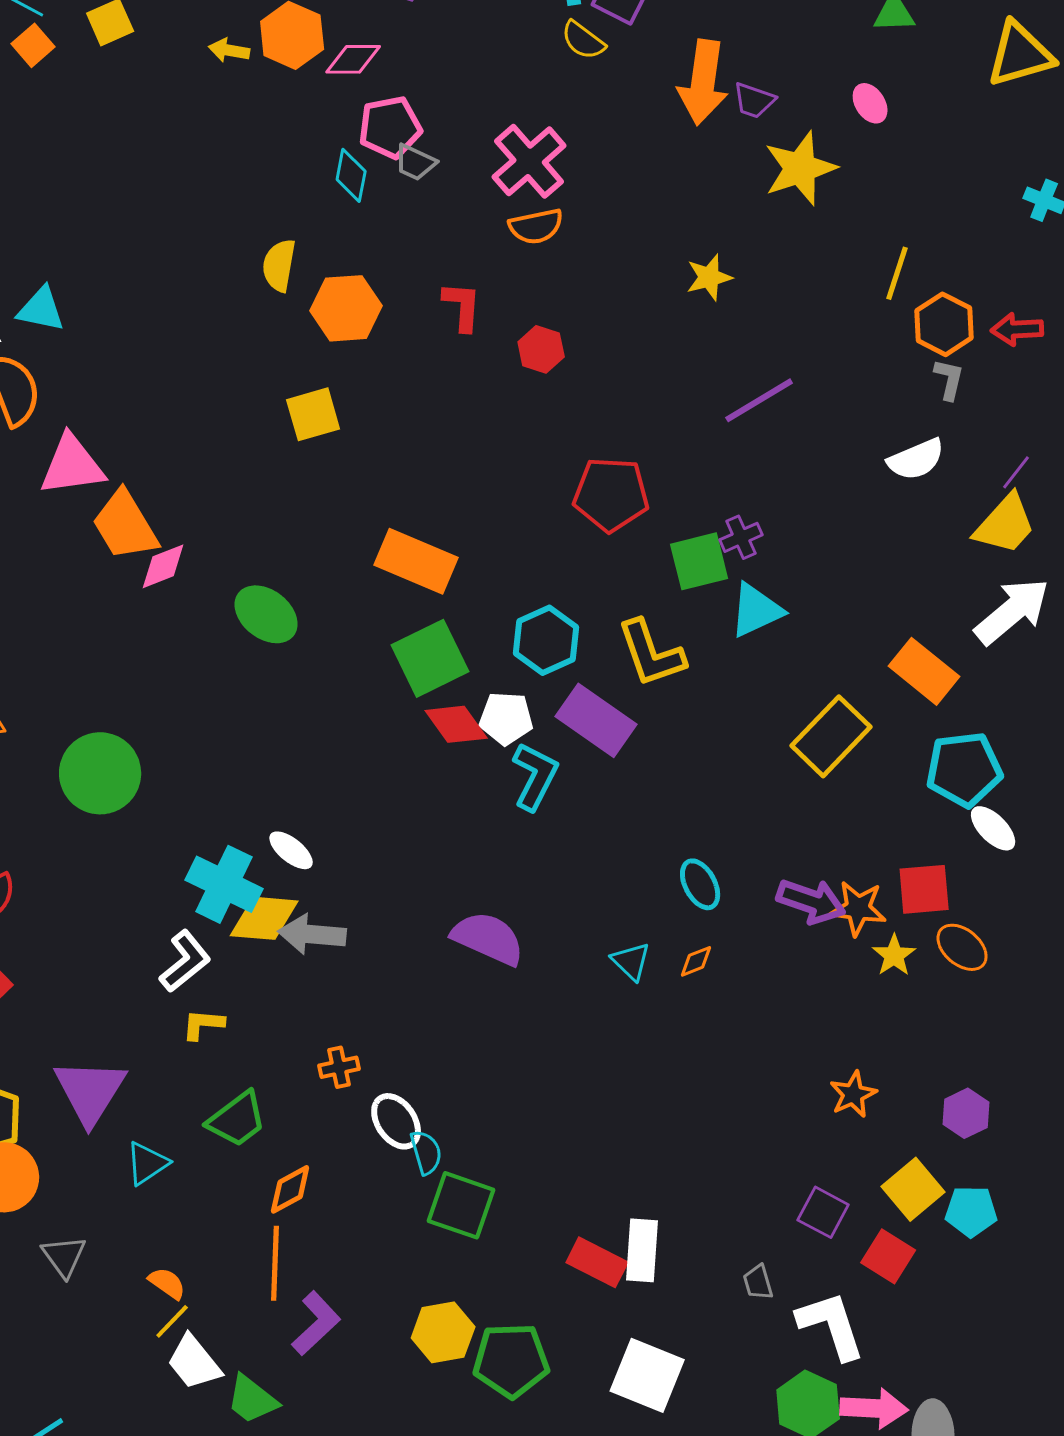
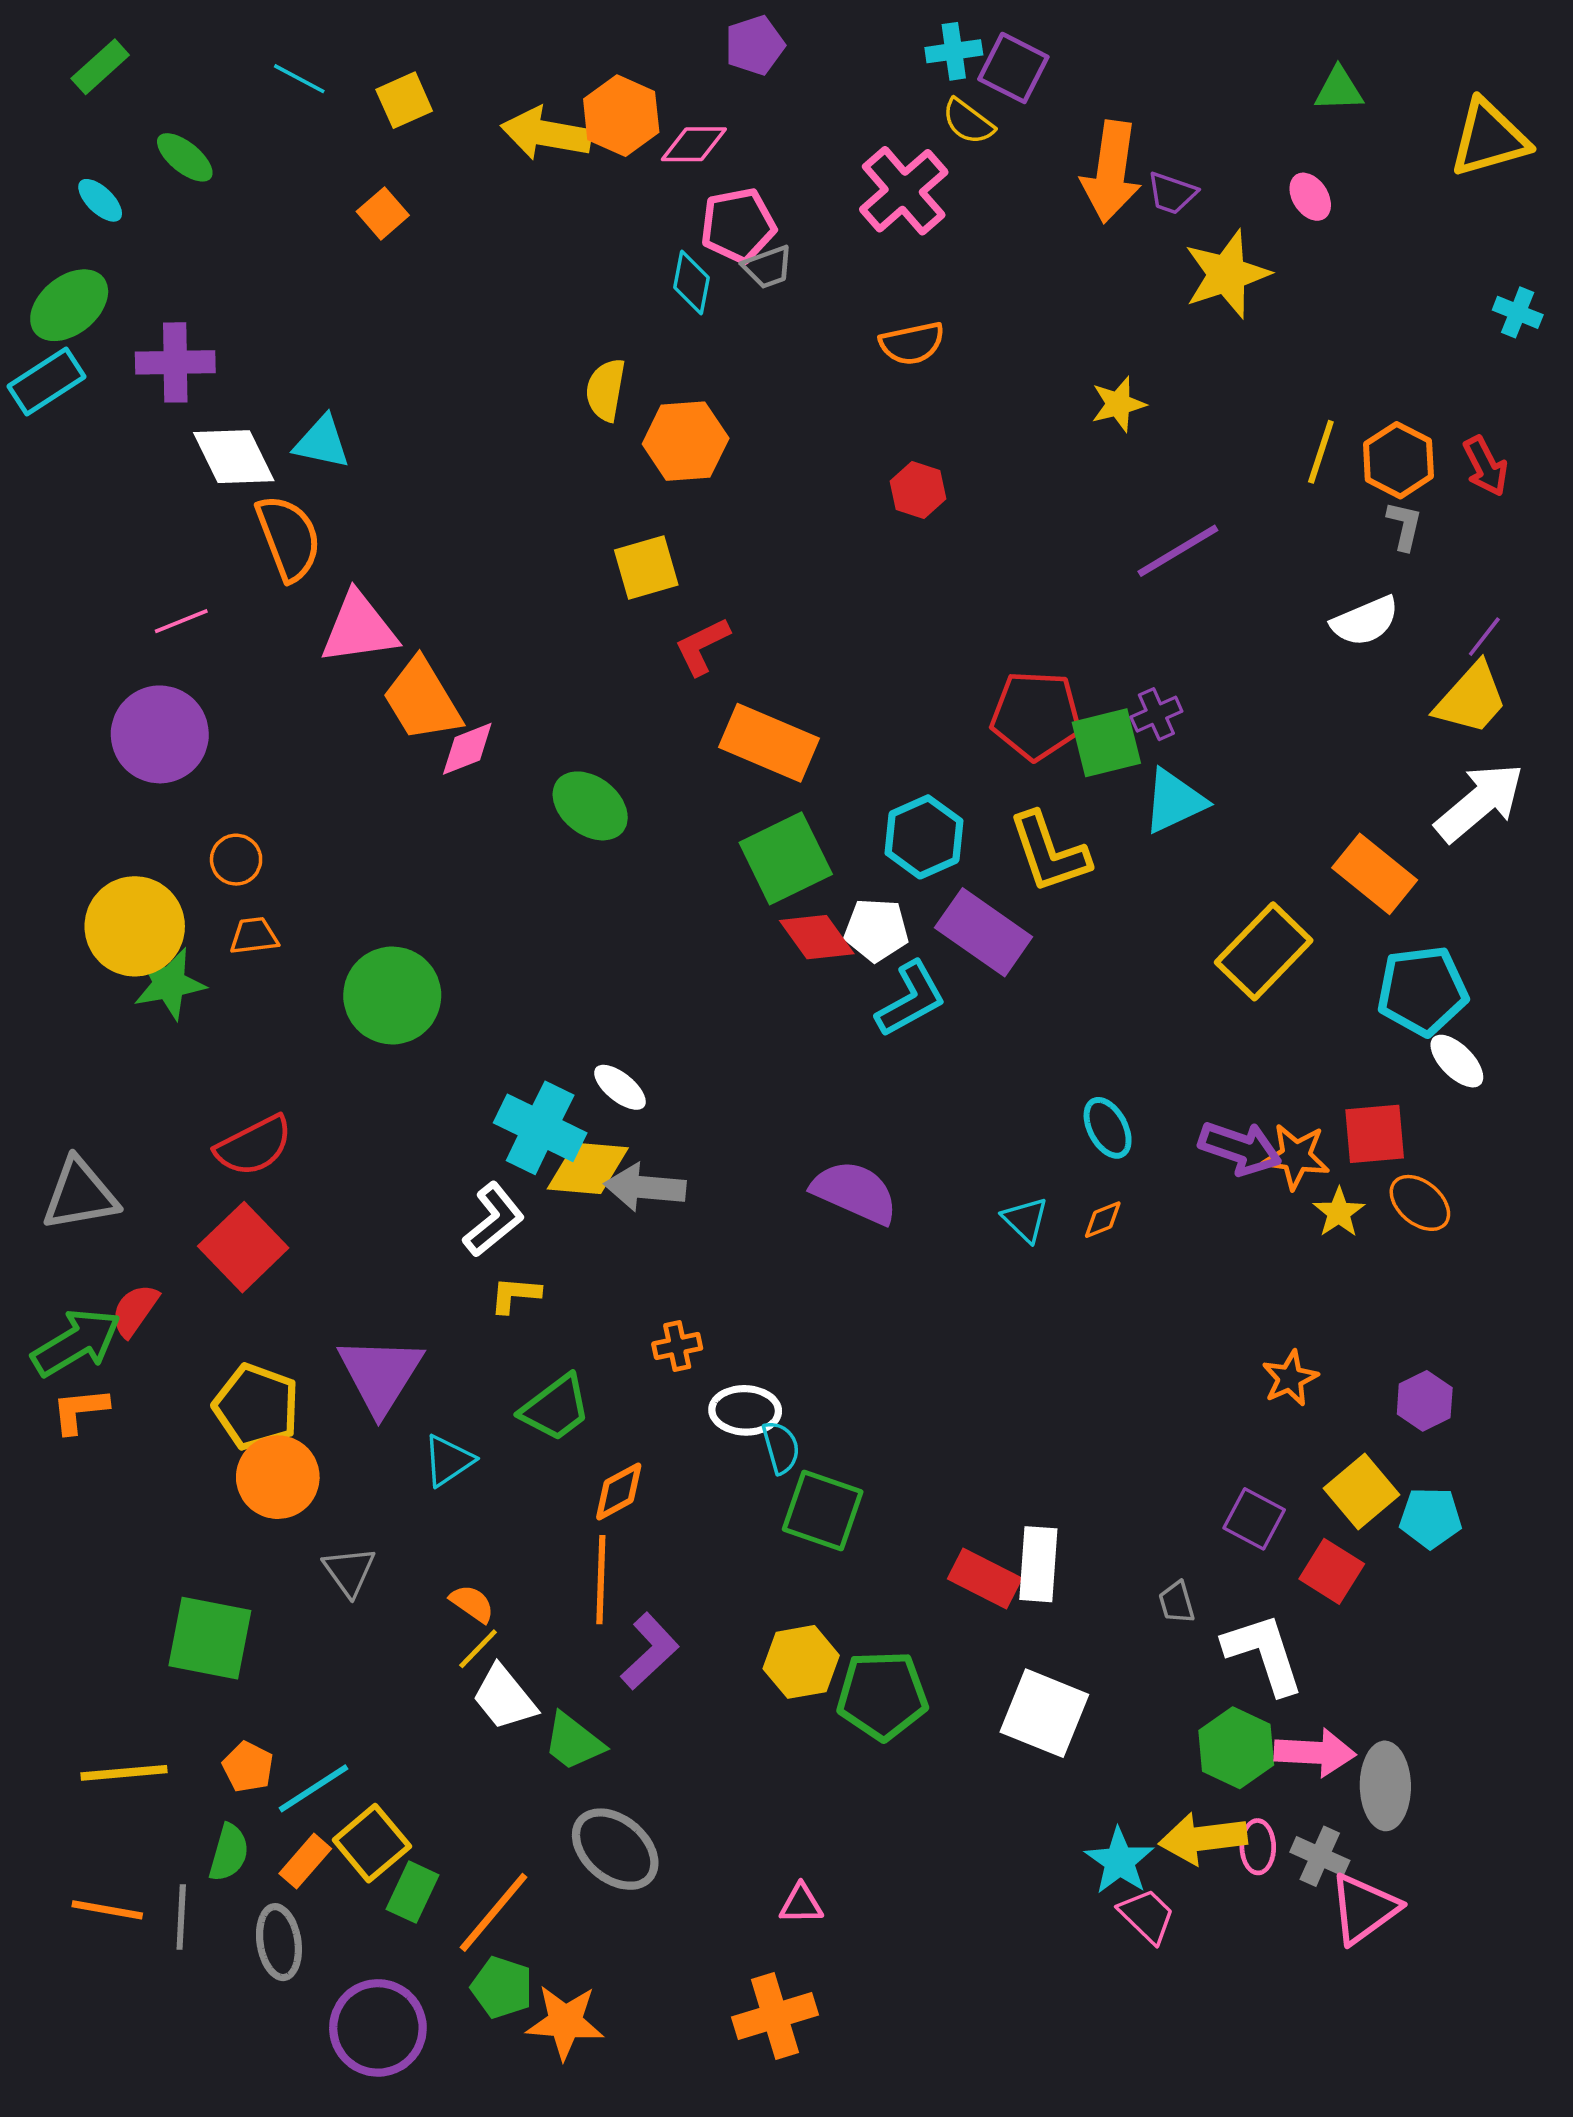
orange square: (33, 45) -> (383, 213), moved
yellow arrow: (229, 50) -> (546, 134), size x1.8
pink cross: (529, 161) -> (904, 191), moved
gray trapezoid: (415, 162) -> (768, 267), turned -45
yellow line: (897, 273) -> (1321, 452), moved
red L-shape: (462, 306) -> (702, 646), moved, turned -120
red arrow: (1017, 329) -> (1485, 466), turned -114
red pentagon: (611, 494) -> (1036, 715), moved
cyan L-shape: (535, 776) -> (911, 999), turned 34
white ellipse: (396, 1121) -> (745, 1410), turned -54

